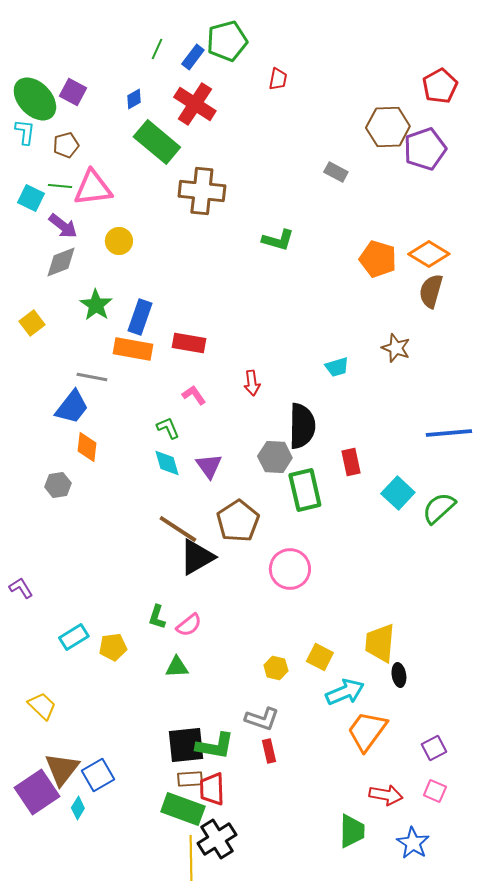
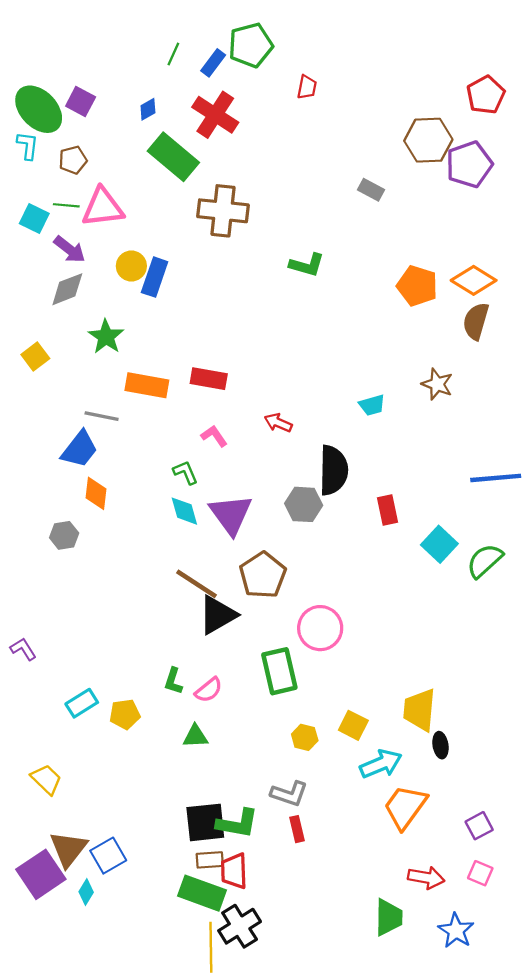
blue rectangle: (140, 317) -> (155, 277), moved
red arrow: (252, 383) -> (278, 423), turned 120
purple triangle: (209, 466) -> (231, 514), size x1.5
green rectangle: (305, 490) -> (279, 671), moved

